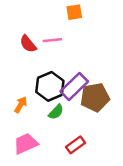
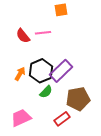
brown pentagon: (95, 97) -> (78, 99), moved
orange arrow: (21, 105) -> (20, 74), moved

